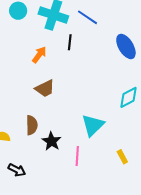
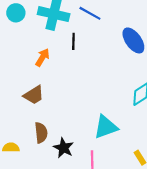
brown trapezoid: (45, 88) -> (34, 95), moved
cyan triangle: (93, 125) -> (106, 127), turned 30

